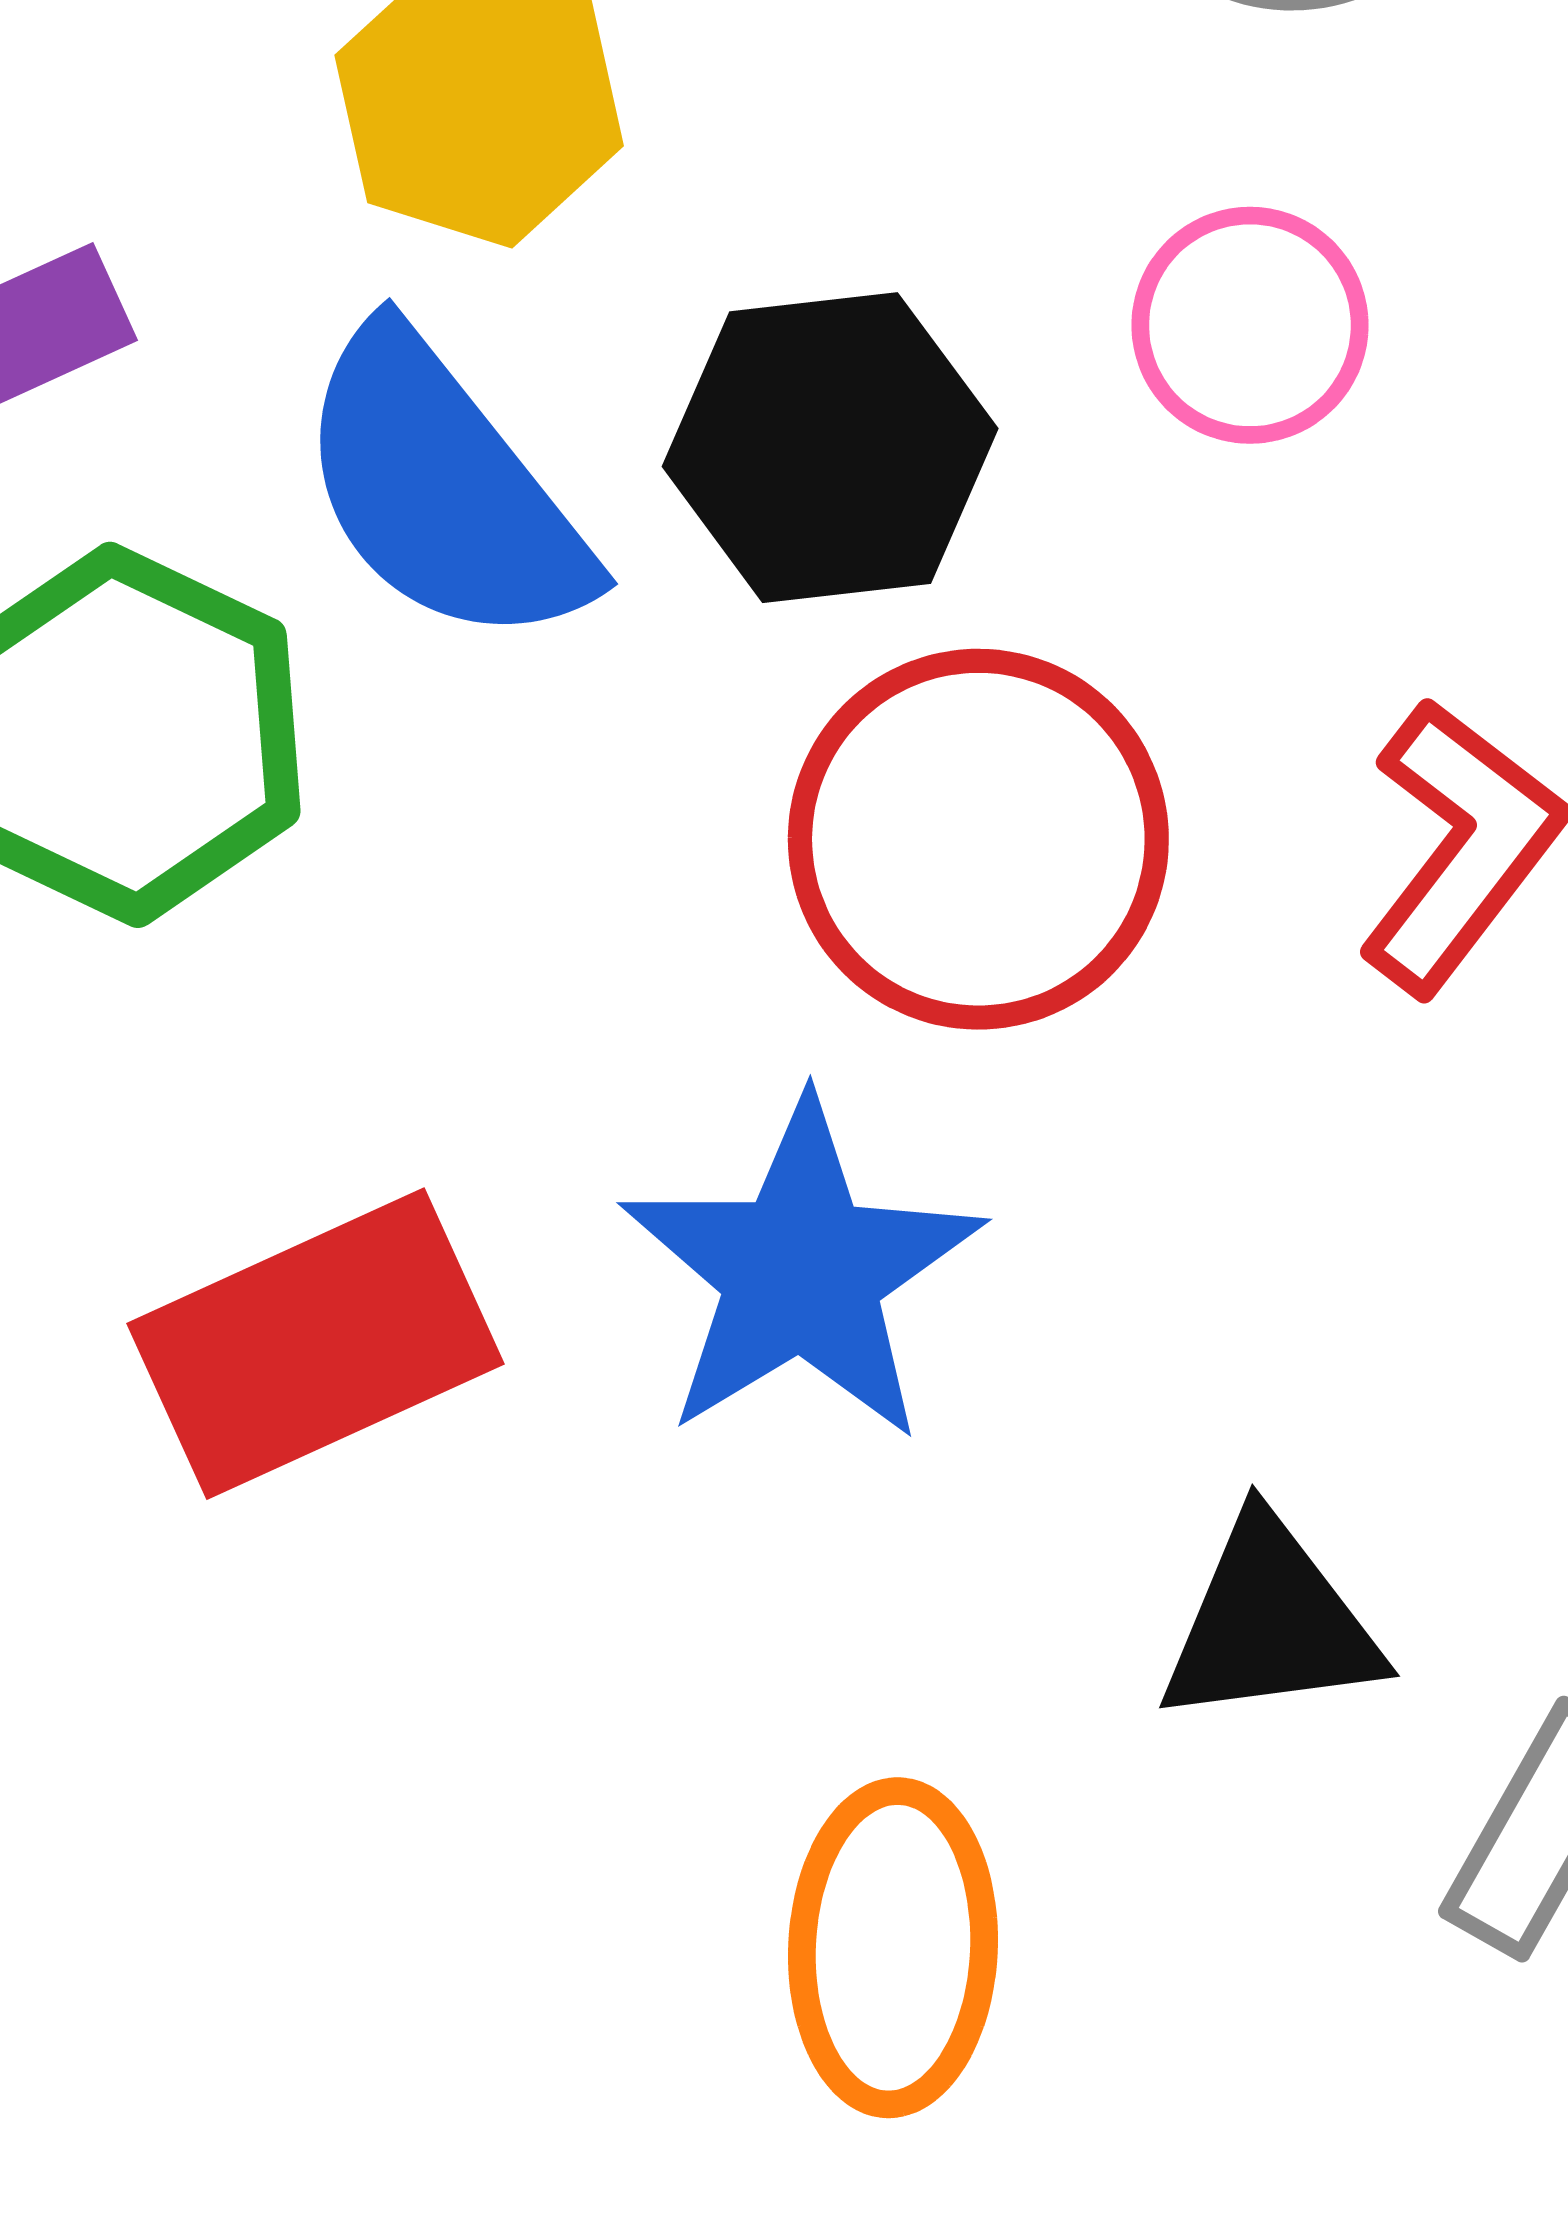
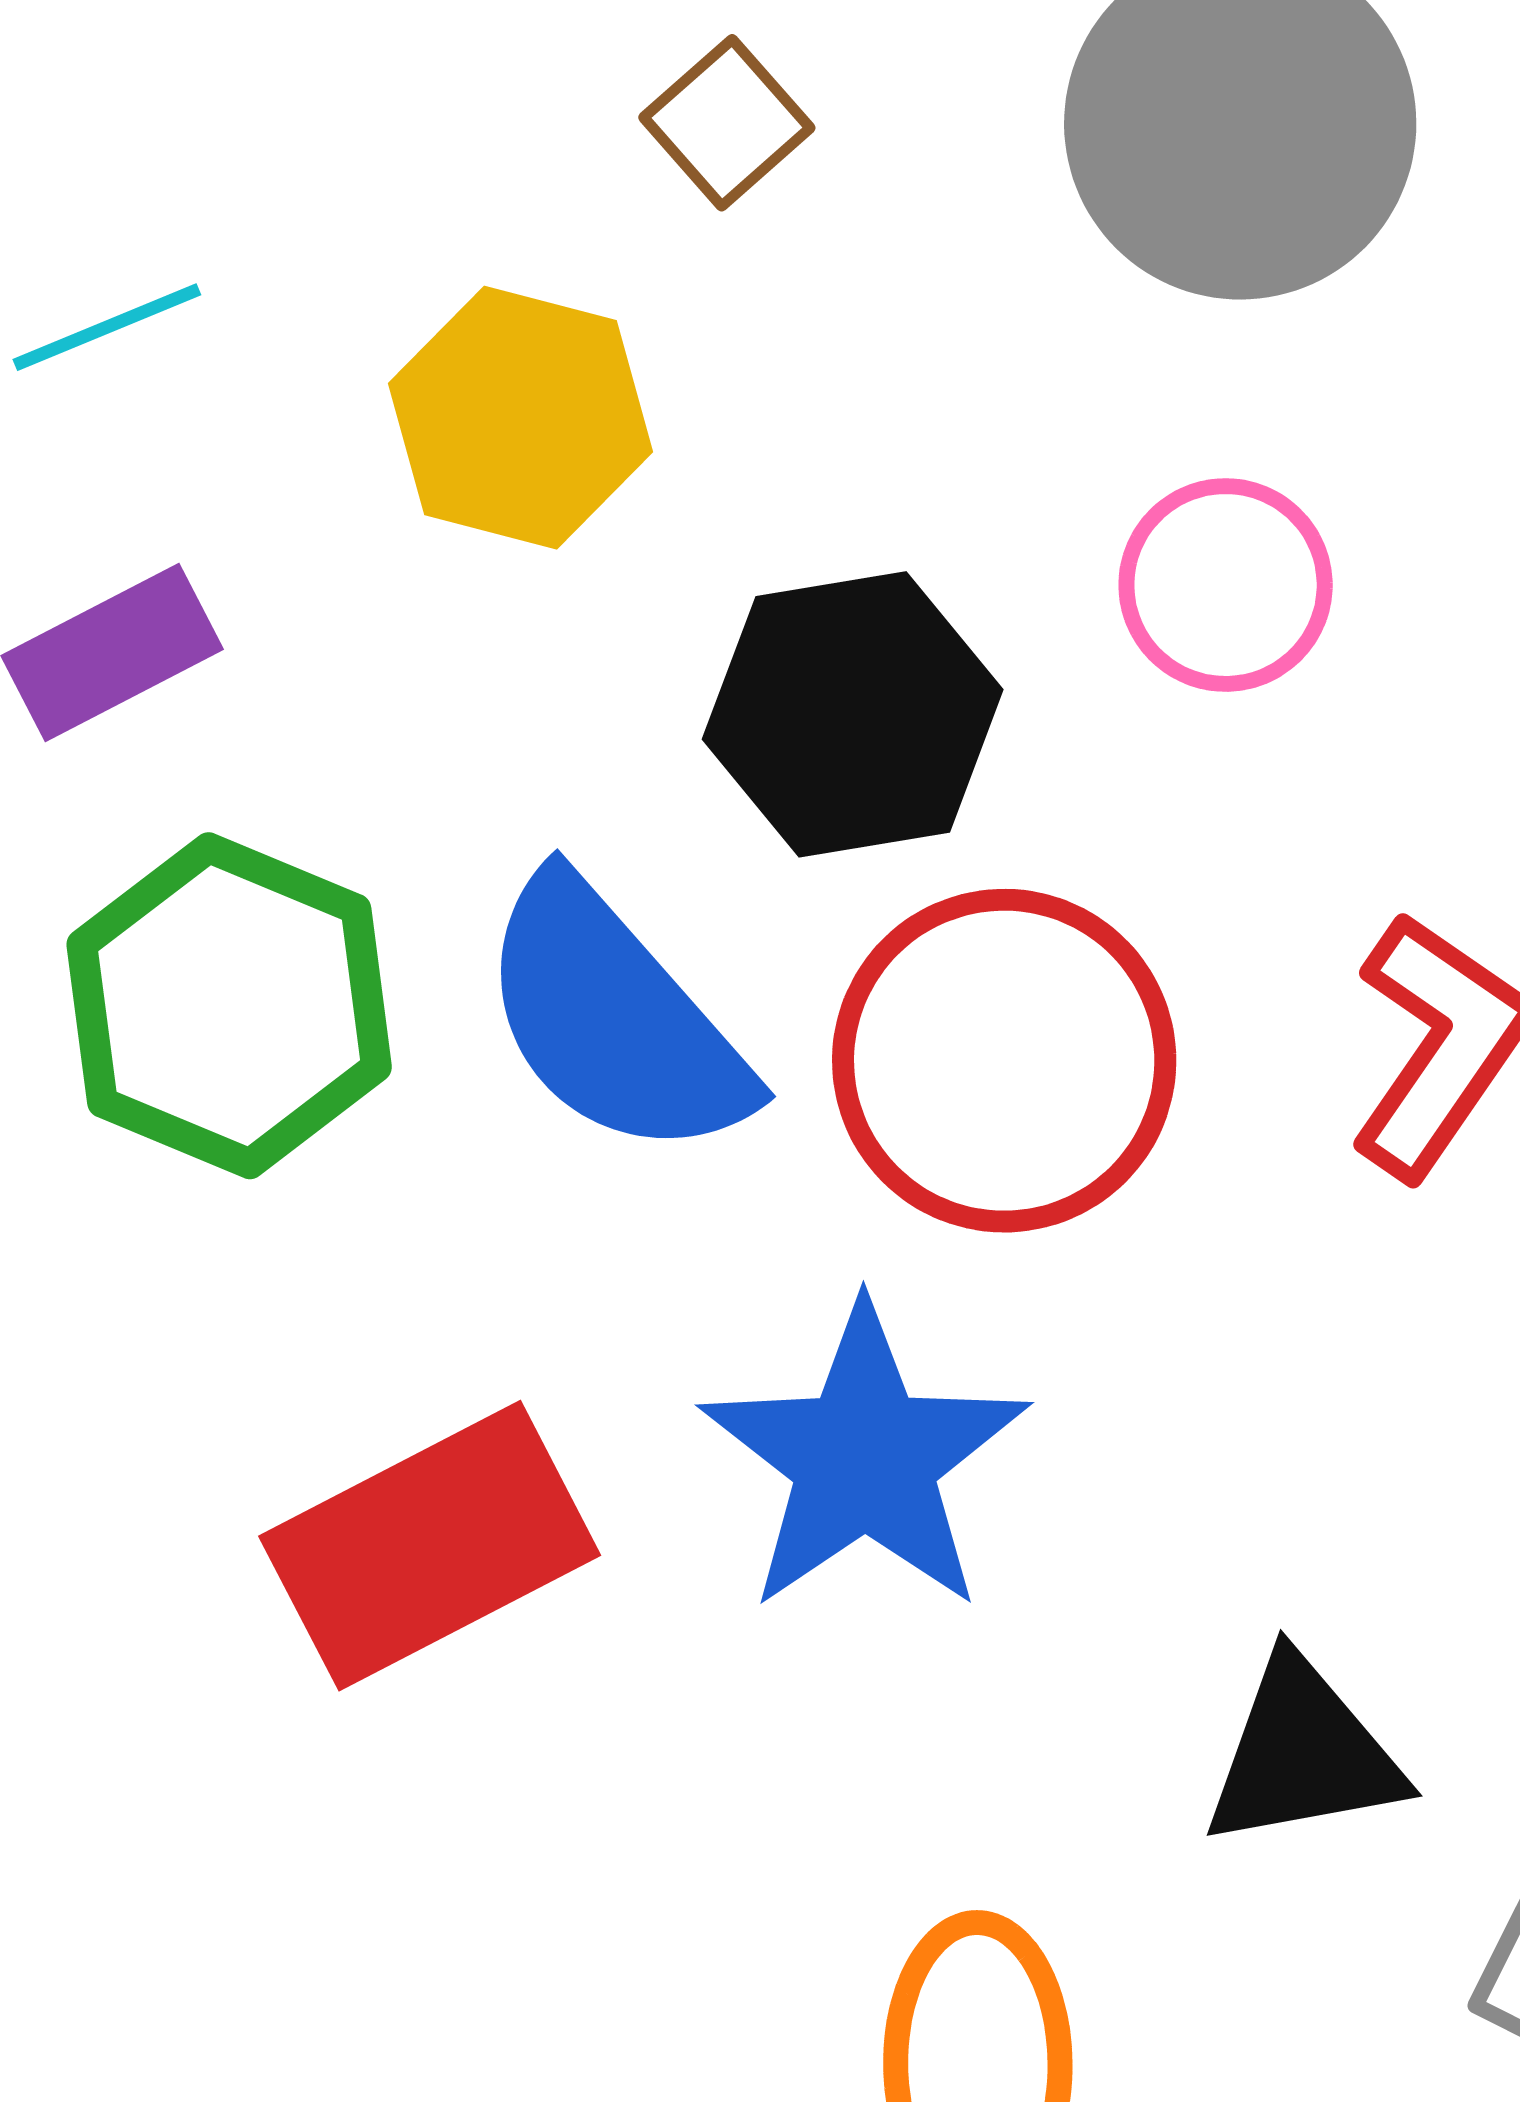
blue semicircle: (443, 489) -> (614, 1019), moved

